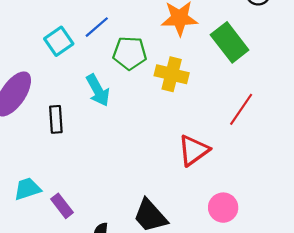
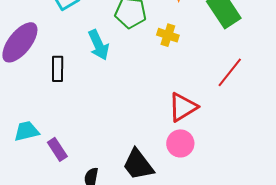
yellow cross: (172, 74) -> (168, 35), size x0.7
pink circle: (223, 208) -> (180, 143), moved

